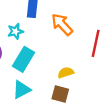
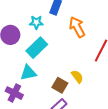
yellow semicircle: (66, 73) -> (77, 76), moved, turned 56

